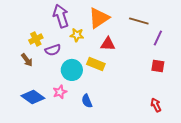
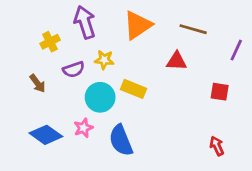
yellow star: (77, 35) -> (104, 60), moved
purple line: (158, 38) -> (236, 50), moved
yellow cross: (36, 39) -> (50, 42), moved
red triangle: (108, 44) -> (177, 61), moved
blue semicircle: (87, 101) -> (121, 140), size x1.6

